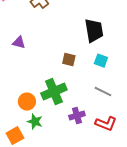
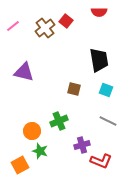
purple triangle: (19, 43) -> (24, 72), size x1.5
green cross: (54, 92) -> (59, 121), size x0.7
red L-shape: (106, 124) -> (101, 161), moved

